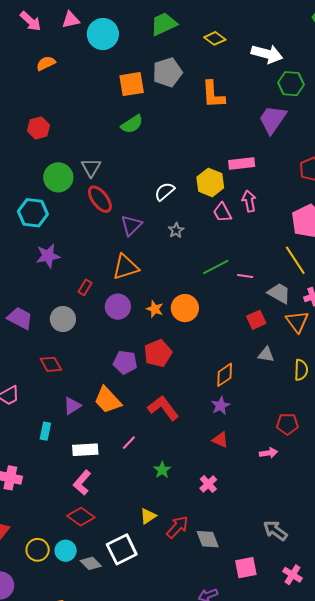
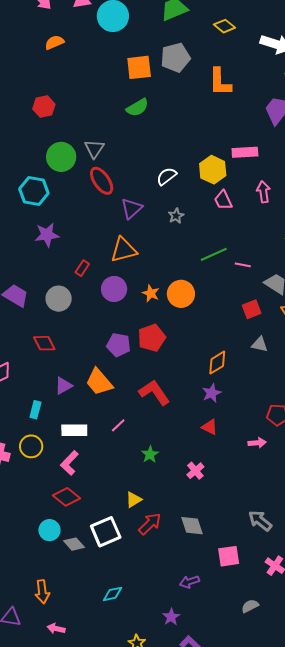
pink arrow: (249, 201) -> (263, 192), moved
red arrow: (177, 527) -> (150, 524), moved
yellow circle: (38, 550) -> (31, 446), moved

